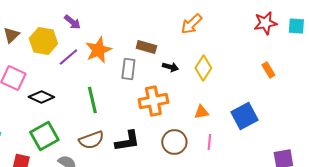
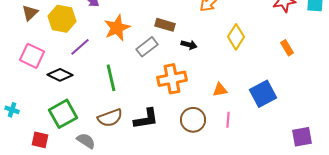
purple line: (68, 57) -> (80, 47), moved
yellow diamond: (203, 68) -> (236, 37), moved
gray rectangle: (128, 69) -> (147, 47), turned 45

